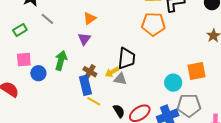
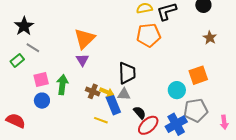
orange triangle: (90, 18) -> (85, 39), size x1.6
gray line: (47, 19) -> (33, 48), moved
pink square: (24, 60) -> (41, 80), moved
yellow arrow: (112, 72) -> (107, 92), moved, turned -120
blue rectangle: (85, 85) -> (113, 105), moved
black semicircle: (119, 111) -> (140, 113), moved

